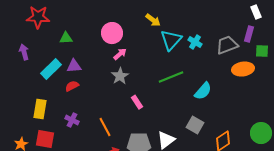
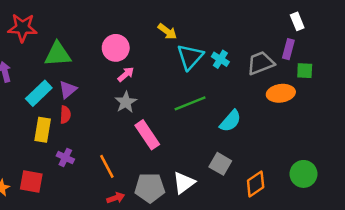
green triangle: (66, 38) -> (58, 54), size x1.6
purple triangle: (74, 66) -> (68, 89), turned -35
red semicircle: (72, 86) -> (65, 115), turned 120
pink rectangle: (137, 102) -> (147, 135), size x1.6
yellow rectangle: (40, 109) -> (43, 130), moved

